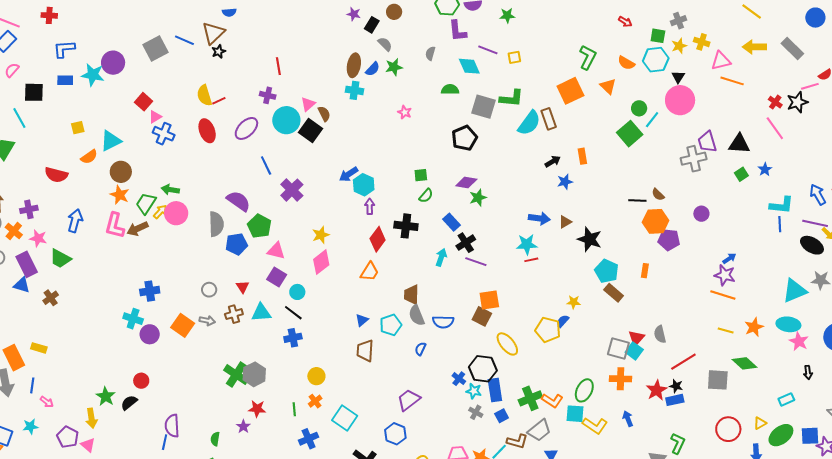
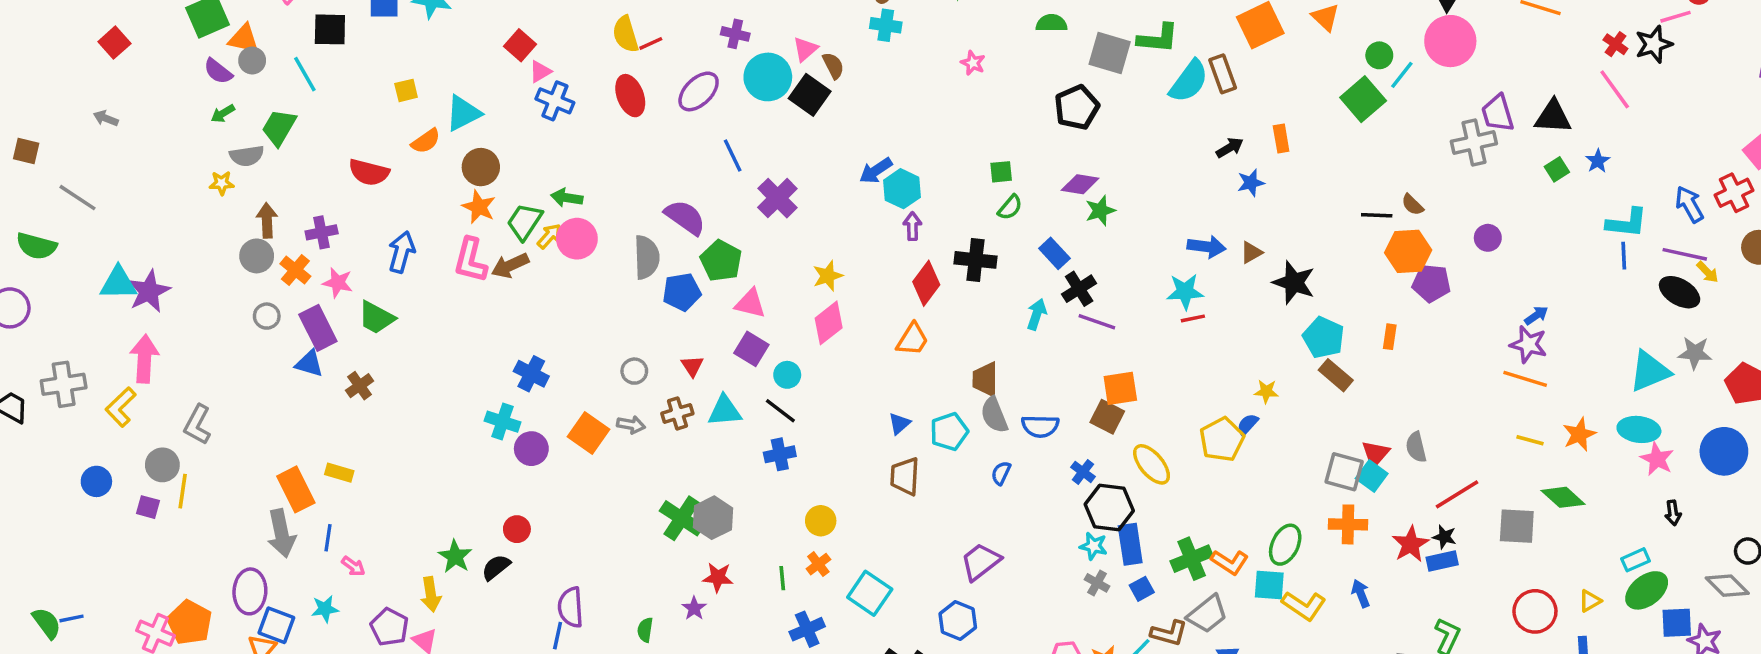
blue cross: (150, 291) -> (531, 374), turned 36
yellow pentagon: (548, 330) -> (1222, 440), turned 30
blue cross: (459, 379) -> (1083, 472), moved
green ellipse: (781, 435) -> (1647, 590), moved

